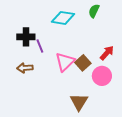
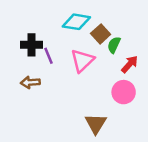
green semicircle: (94, 11) -> (114, 45), moved
pink triangle: (65, 62) -> (82, 61), moved
brown square: (83, 63) -> (101, 34), moved

